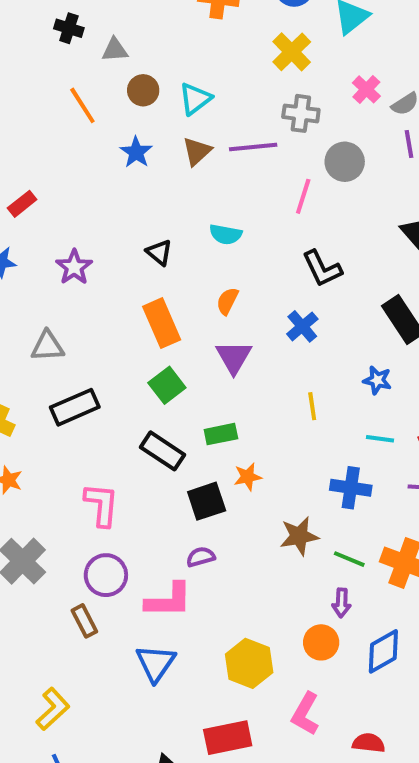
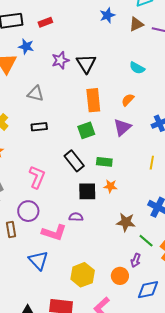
black triangle: (159, 252) -> (86, 64), moved, size x1.5
black rectangle: (75, 407) -> (39, 127), size x0.7
blue triangle: (156, 663) -> (38, 260), turned -35

